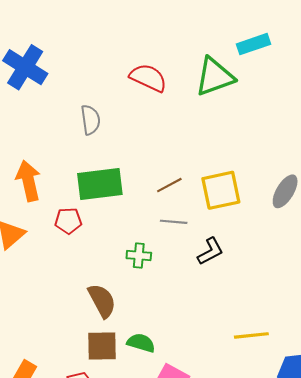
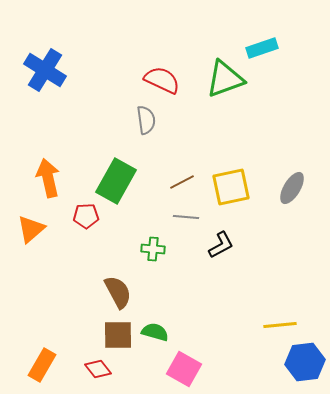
gray semicircle: (90, 120) -> (146, 120), moved
green rectangle: (100, 184) -> (116, 181), turned -54
yellow line: (251, 335) -> (280, 325), moved

